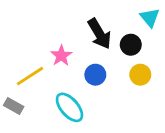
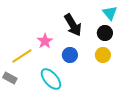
black circle: (131, 45) -> (105, 33), moved

